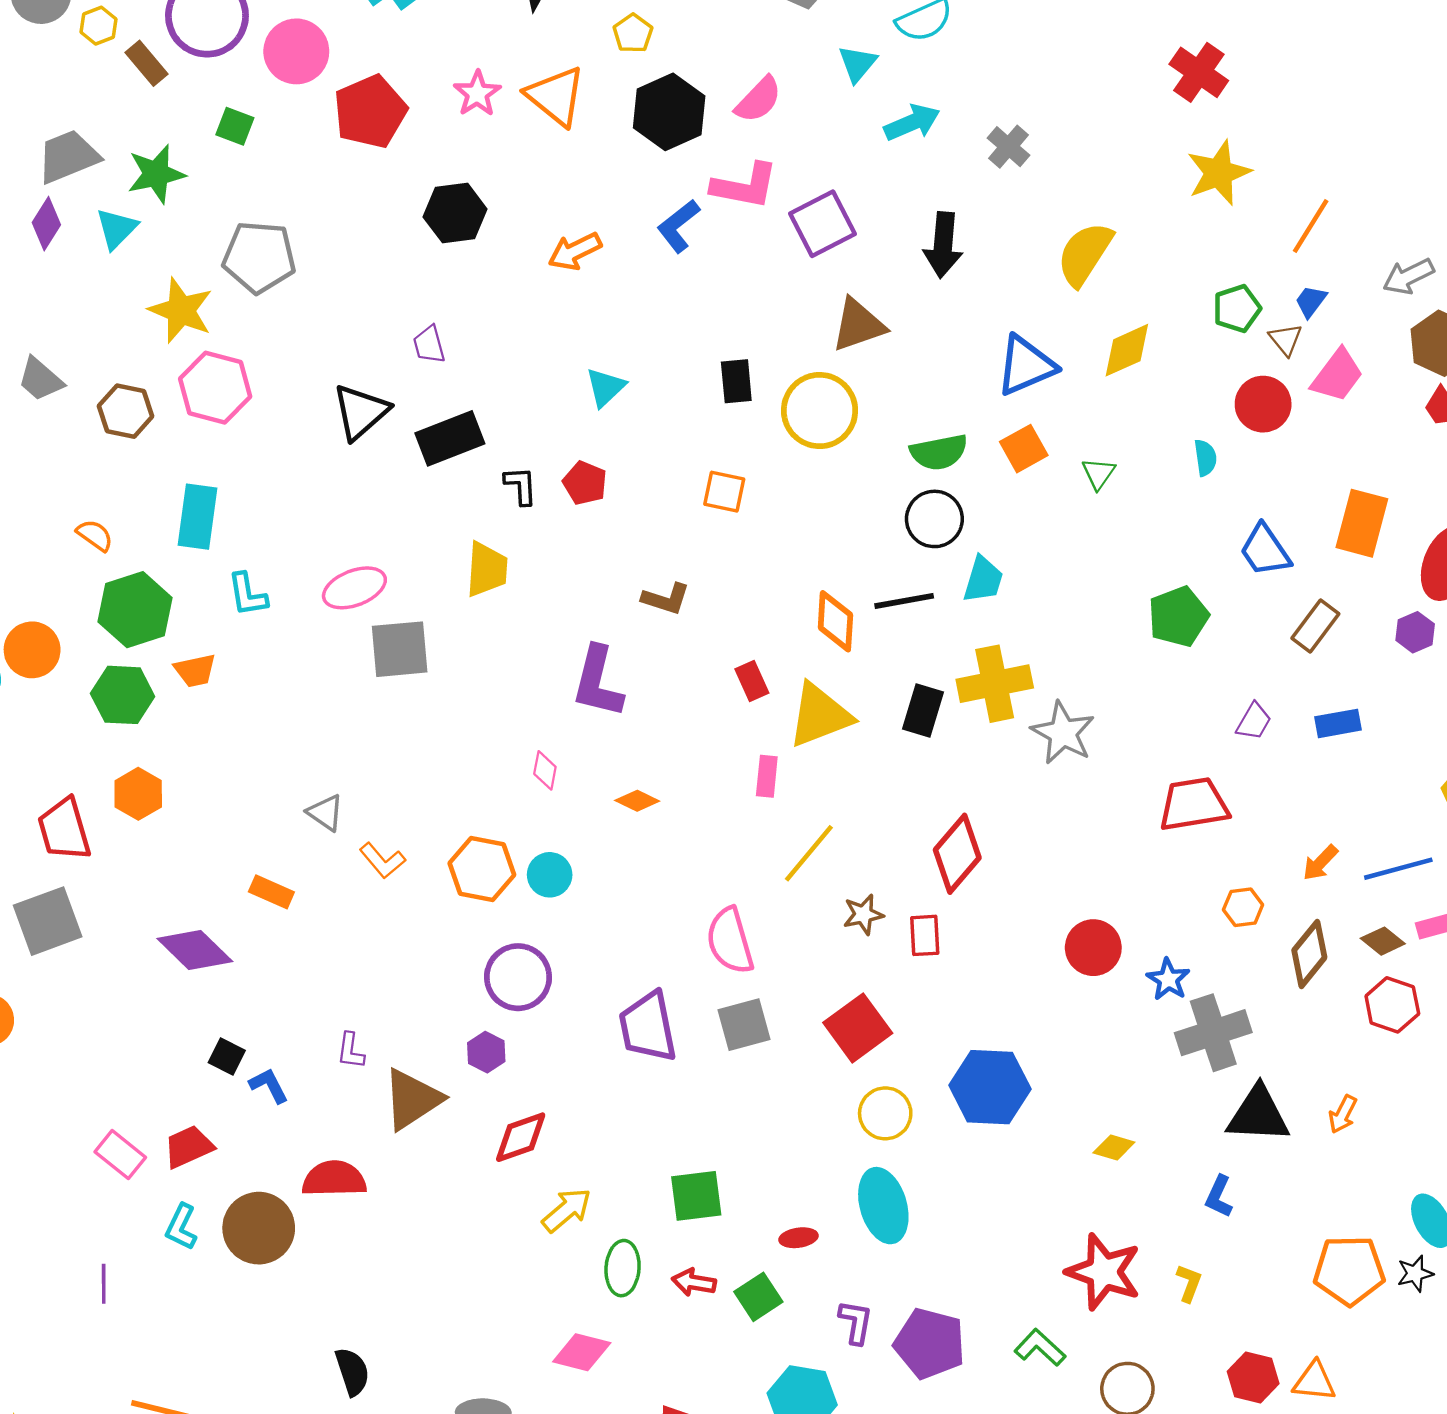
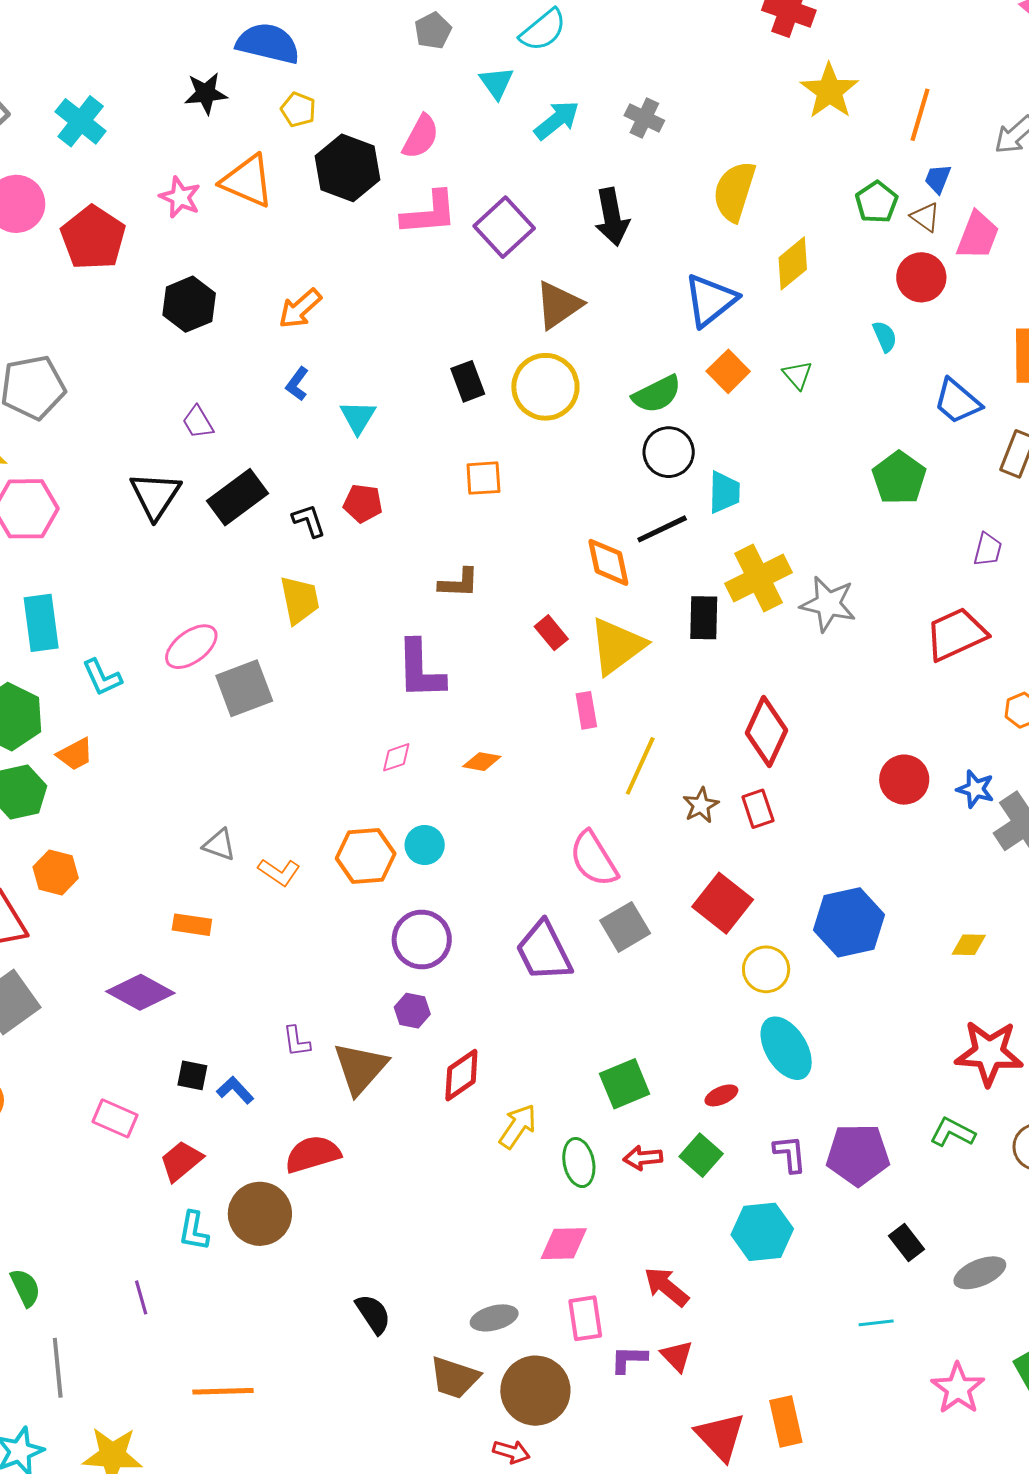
blue L-shape: (678, 226) -> (297, 384), moved, size x0.7
pink diamond: (545, 770) -> (396, 757), turned 76
pink rectangle: (120, 1155) -> (115, 1118), moved

